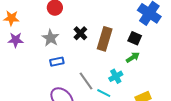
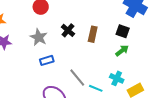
brown rectangle: (105, 39) -> (93, 34), size x0.7
cyan cross: (116, 76) -> (117, 78), moved, turned -32

